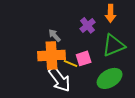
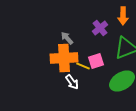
white arrow: (60, 79) -> (72, 82), size x0.6

